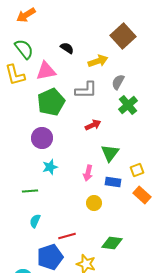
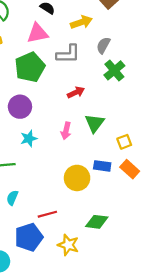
pink triangle: (46, 71) -> (38, 33), moved
pink arrow: (88, 173) -> (66, 131), moved
blue rectangle: (113, 182) -> (102, 166), moved
yellow circle: (94, 203) -> (77, 178), size x1.5

